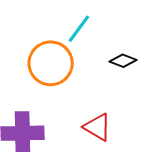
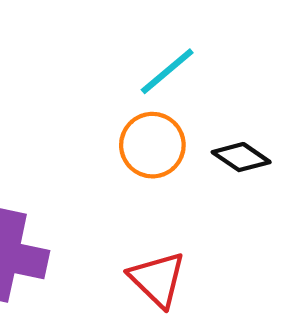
orange circle: (51, 63) -> (152, 145), moved, size x0.7

